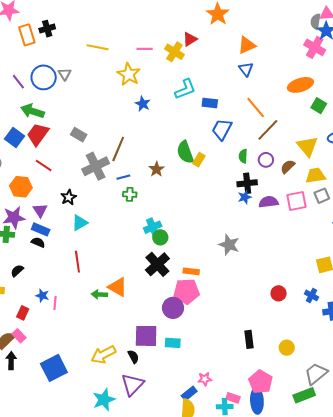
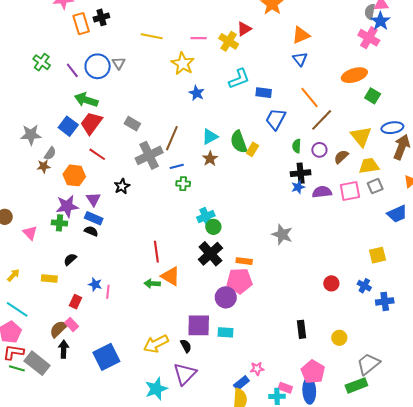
cyan triangle: (80, 223) -> (210, 137), moved
red line: (77, 262) -> (156, 252), moved

